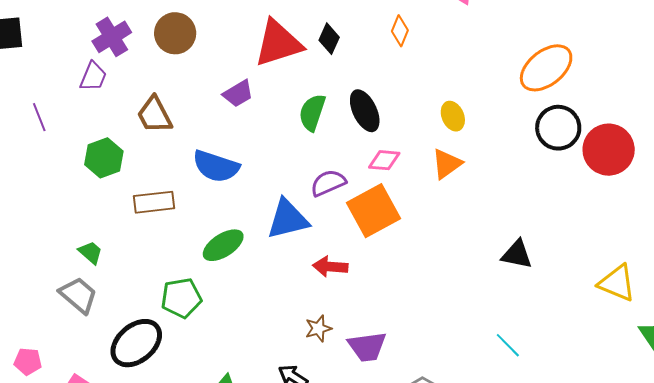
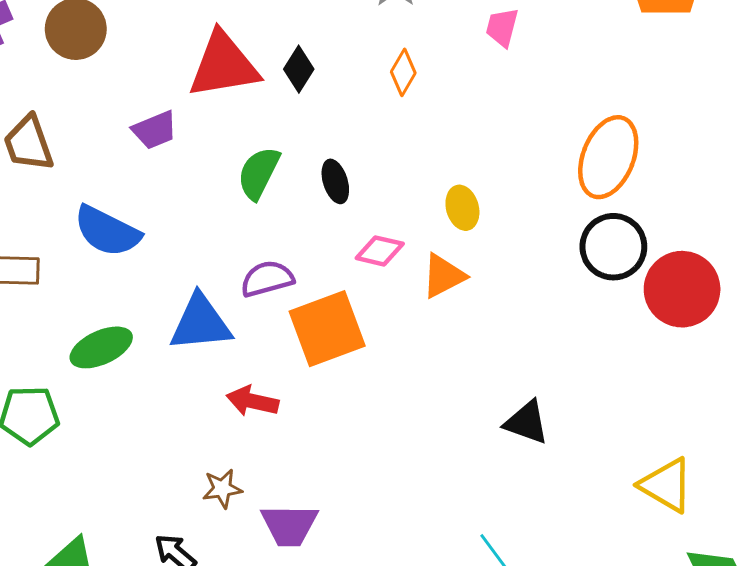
orange ellipse: (546, 68) -> (608, 157), turned -38
black ellipse: (365, 111) -> (335, 181), size x0.7
pink diamond: (384, 160) -> (380, 251), moved

